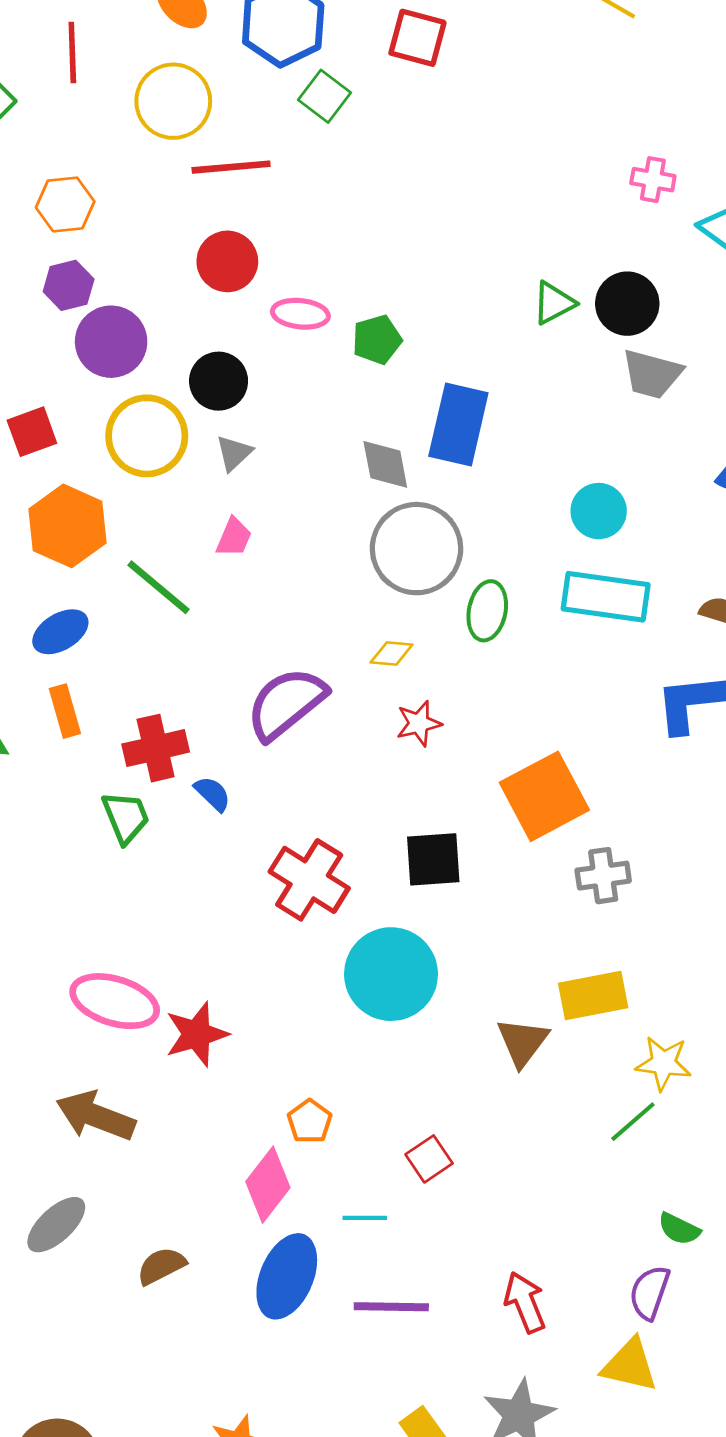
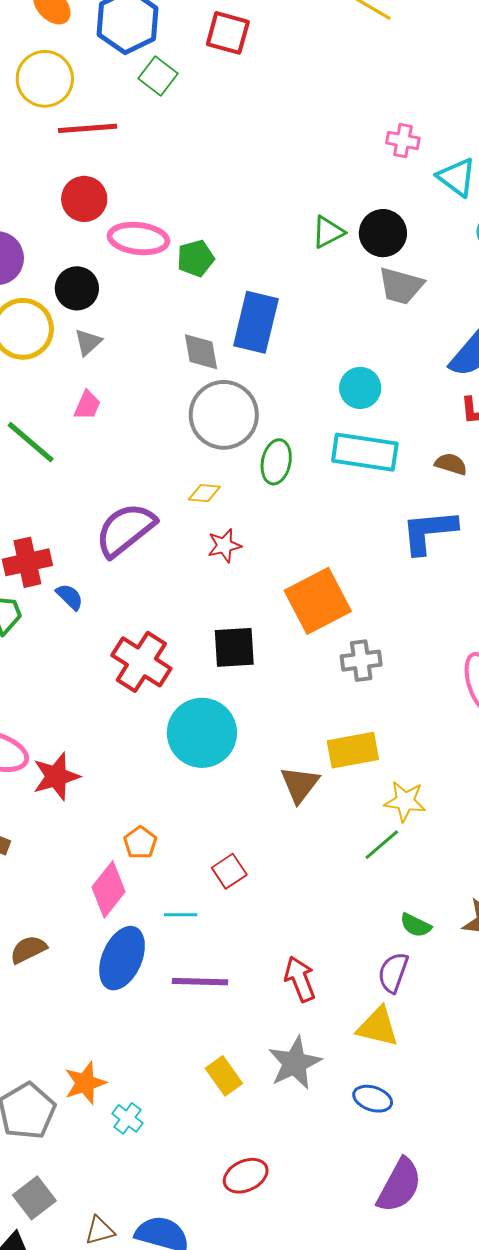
pink ellipse: (300, 314) -> (138, 239), size x1.4

